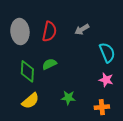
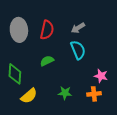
cyan semicircle: (107, 53) -> (78, 50), moved
green diamond: (27, 71) -> (15, 74), moved
orange cross: (102, 107) -> (94, 94), moved

